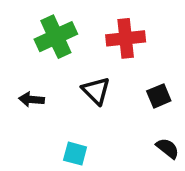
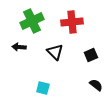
black arrow: (31, 99) -> (19, 47), moved

